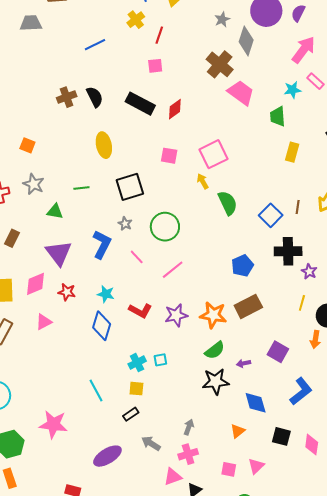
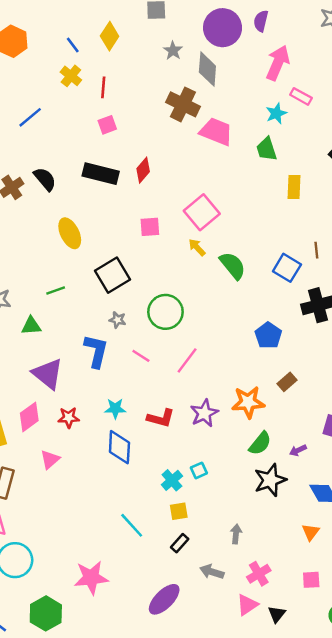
brown rectangle: (248, 306) -> (287, 382), size x0.6
gray arrow: (189, 427) -> (236, 534), moved

